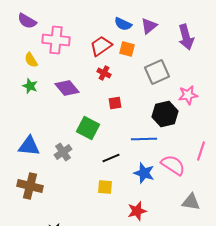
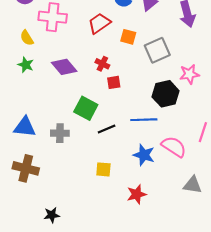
orange square: (127, 49) -> (128, 37), moved
red cross: (104, 73) -> (102, 64), moved
gray cross: (63, 152) -> (60, 133), turned 36
black line: (111, 158) -> (107, 129), moved

